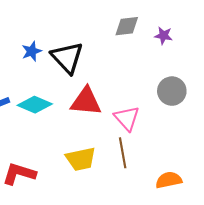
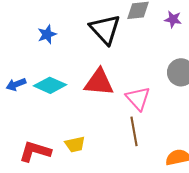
black triangle: (67, 58) -> (105, 29), moved
yellow trapezoid: (81, 159) -> (75, 144), moved, size x0.7

